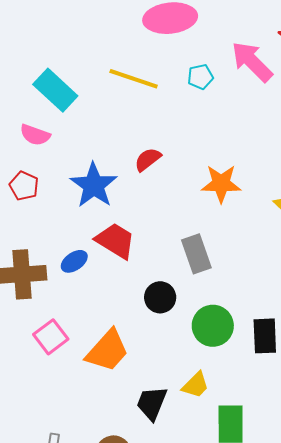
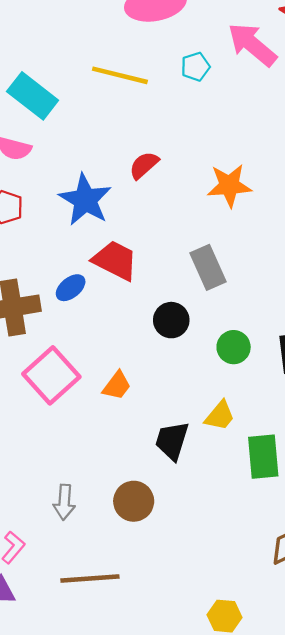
green circle: (213, 326) -> (234, 347), size x0.7
pink square: (51, 337) -> (51, 375), size x1.4
orange trapezoid: (107, 351) -> (117, 386), size x0.6

